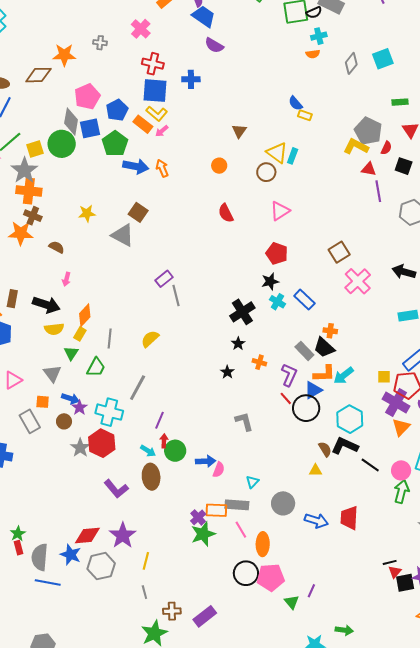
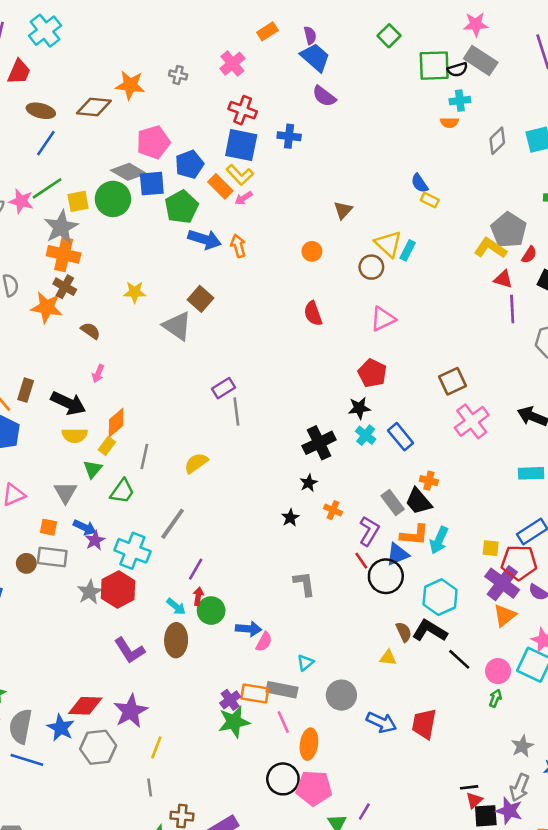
gray diamond: (71, 122) -> (129, 172), turned -76
cyan arrow: (344, 376) -> (439, 540), turned -35
gray rectangle: (30, 421) -> (52, 557), moved, turned -60
brown circle: (64, 421) -> (26, 563), moved
green arrow: (401, 492) -> (495, 698), size x0.6

